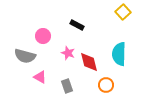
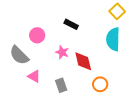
cyan semicircle: (119, 54) -> (113, 39), moved
gray semicircle: (25, 56) -> (19, 55), turned 30

